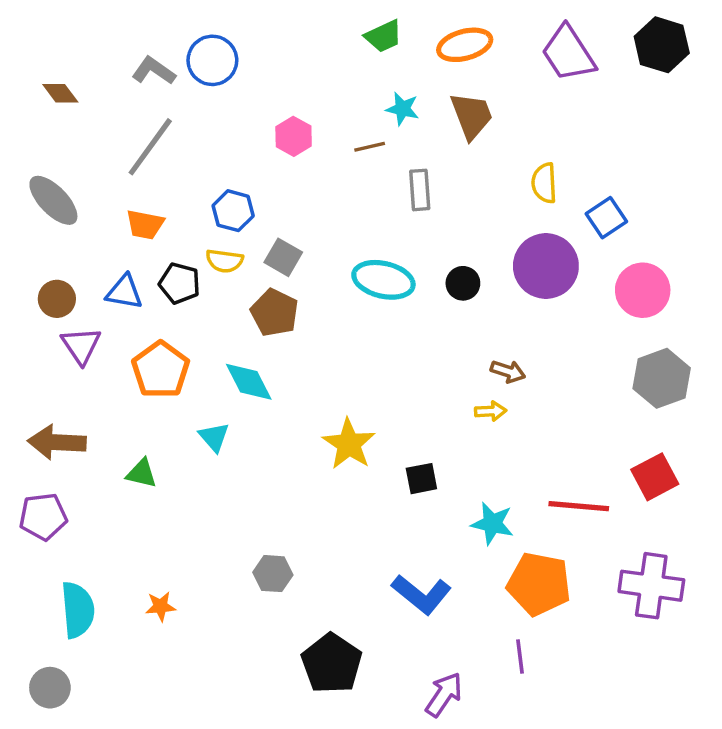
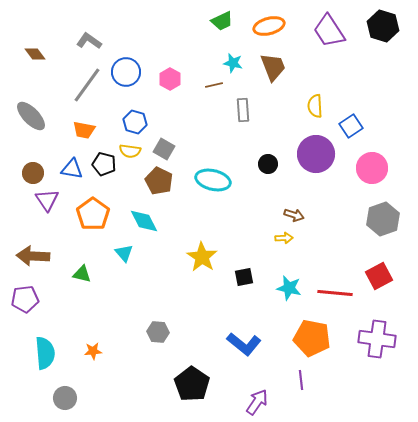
blue circle: (212, 60) -> (126, 72), moved
cyan ellipse: (383, 280) -> (213, 180), moved
cyan star: (492, 523) -> (289, 288), moved
gray circle: (50, 688) -> (65, 398), moved

